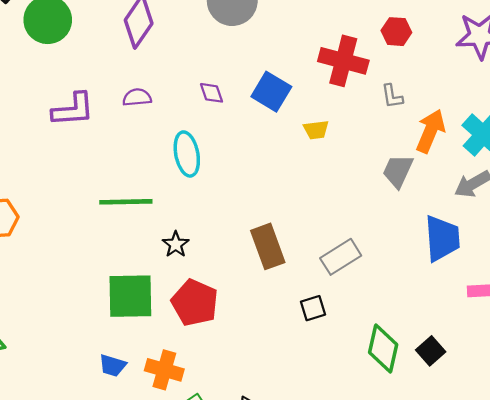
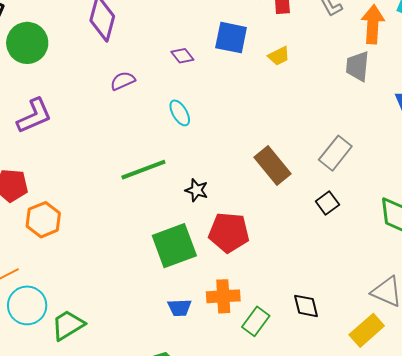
purple L-shape: (73, 110) -> (34, 116), moved
cyan ellipse: (187, 154) -> (180, 113), size x0.7

